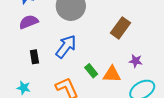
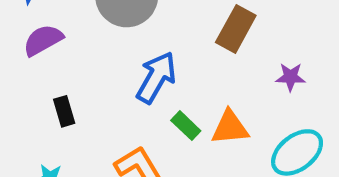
blue arrow: (66, 47) -> (156, 77), moved
purple star: (136, 61) -> (290, 77), moved

